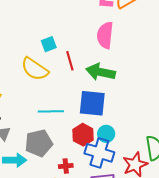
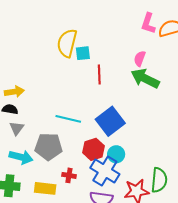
pink semicircle: (105, 35) -> (140, 59), size x0.6
yellow semicircle: (35, 69) -> (67, 43), moved, turned 56
green arrow: (101, 72) -> (145, 78), moved
blue square: (92, 103) -> (110, 121), turned 32

